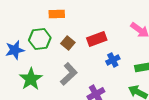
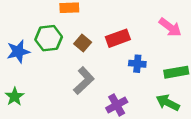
blue cross: (113, 60) -> (137, 64), turned 32
green star: (31, 79) -> (15, 96), moved, size x0.7

